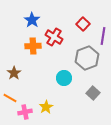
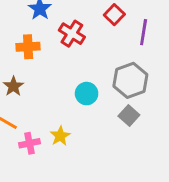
orange cross: (33, 46) -> (28, 47), moved
gray hexagon: (87, 58) -> (130, 80), moved

